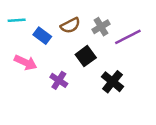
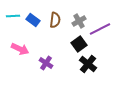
brown semicircle: (70, 25) -> (55, 20), turned -56
blue rectangle: (42, 36) -> (33, 20), moved
black square: (86, 56) -> (79, 44), moved

